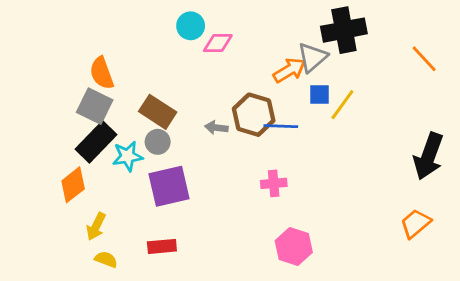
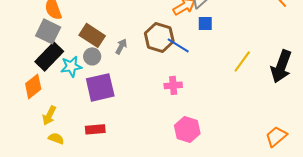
yellow line: (342, 105) -> (242, 61), moved
blue line: (281, 126) -> (178, 45), turned 30
gray arrow: (216, 128) -> (121, 46), moved, turned 112
orange trapezoid: (416, 224) -> (276, 136), moved

